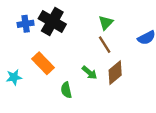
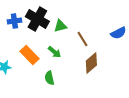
green triangle: (106, 23) -> (60, 26), moved, turned 32
green arrow: (90, 73) -> (54, 52), moved

